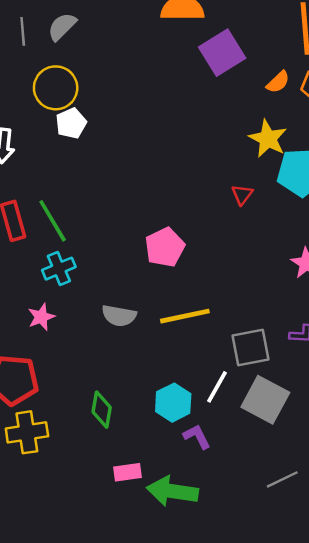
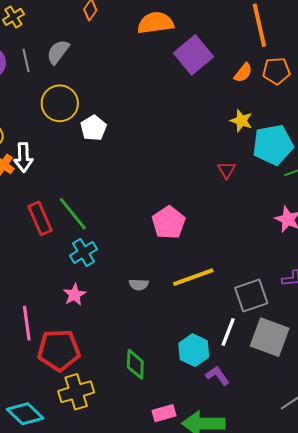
white pentagon: (71, 123) -> (93, 128), moved
yellow star: (268, 139) -> (241, 121), size x0.7
gray semicircle: (119, 316) -> (139, 285), size x0.7

